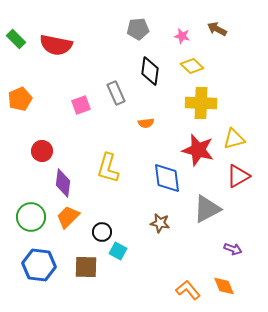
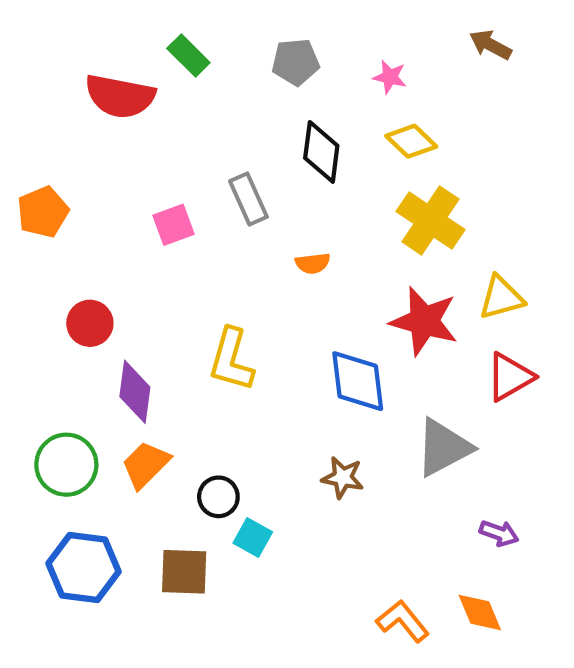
brown arrow: (217, 29) -> (491, 45), moved
green rectangle: (16, 39) -> (188, 56), moved
yellow cross: (201, 103) -> (431, 220), turned 32

